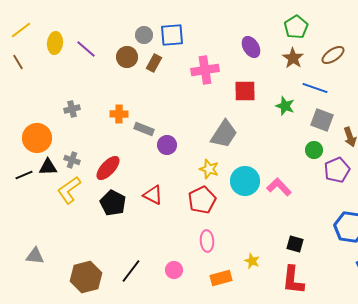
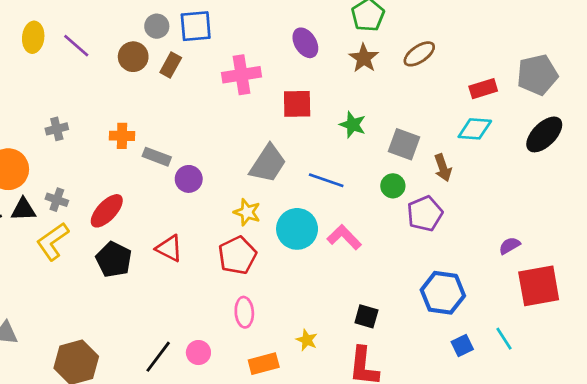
blue line: (315, 88) -> (326, 180), moved
black line: (131, 271) -> (158, 357), moved

